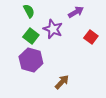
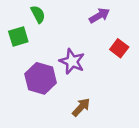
purple star: (53, 29) -> (72, 61), moved
green square: (31, 36) -> (18, 37), moved, turned 35

